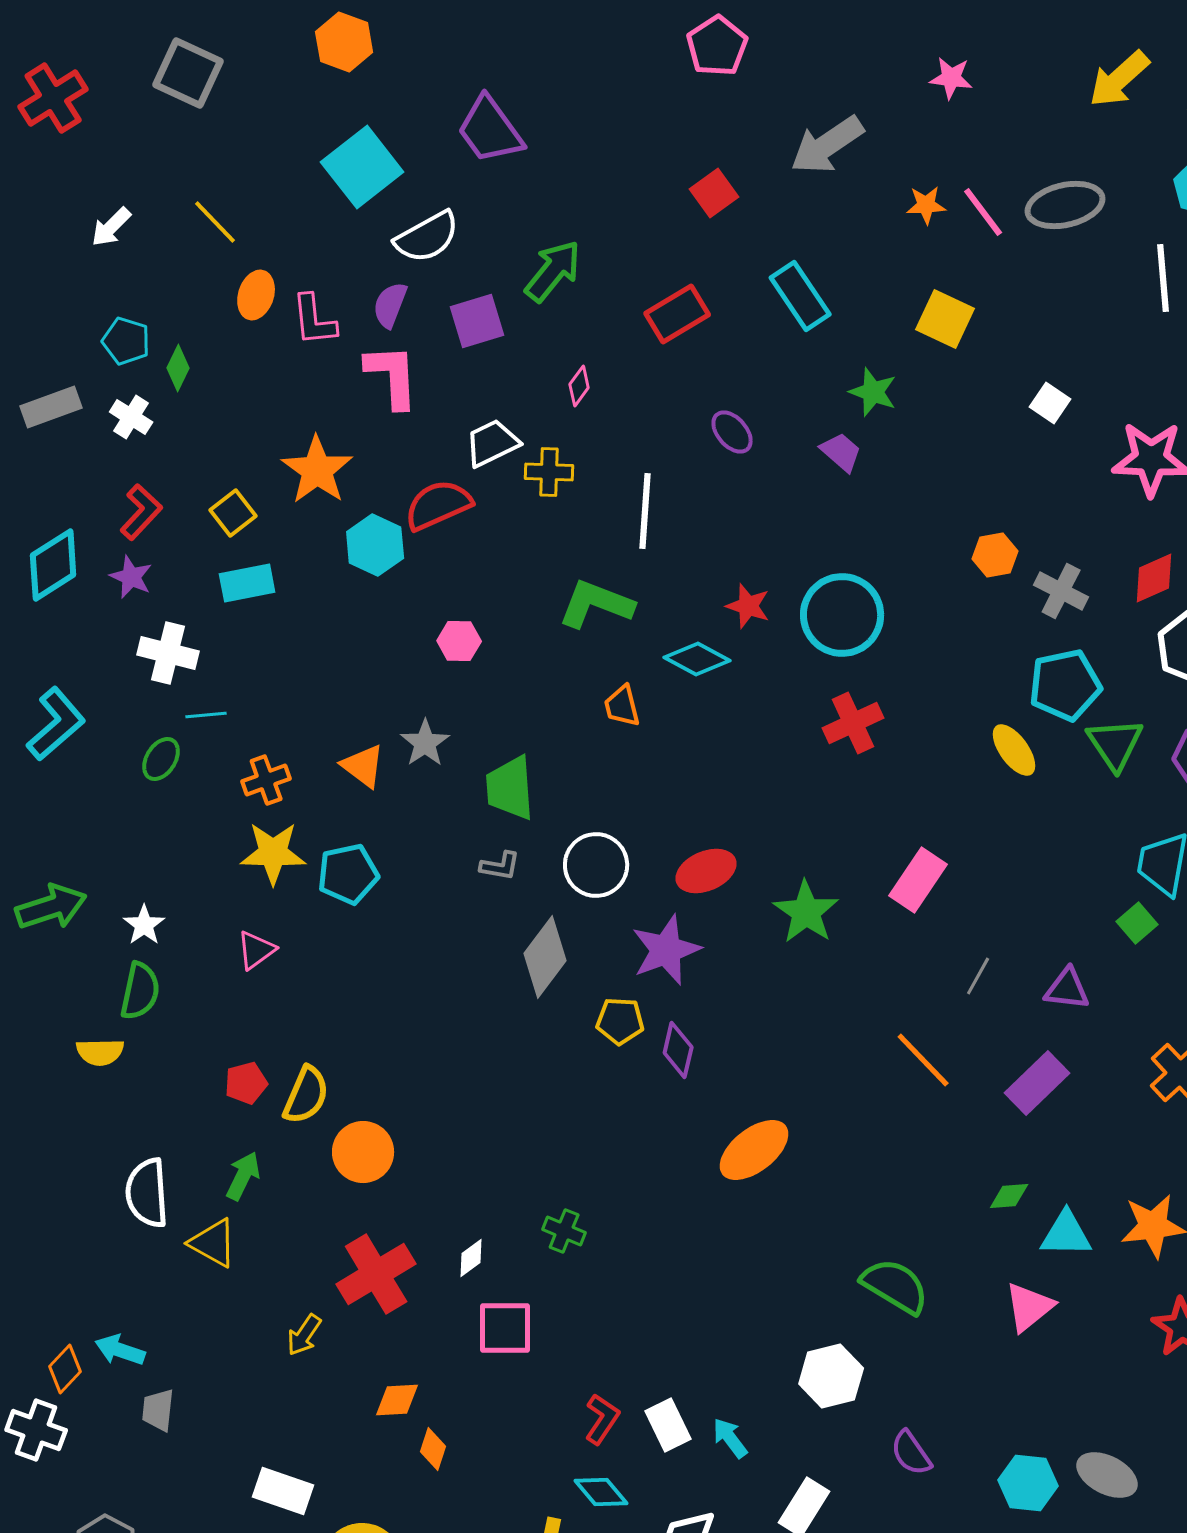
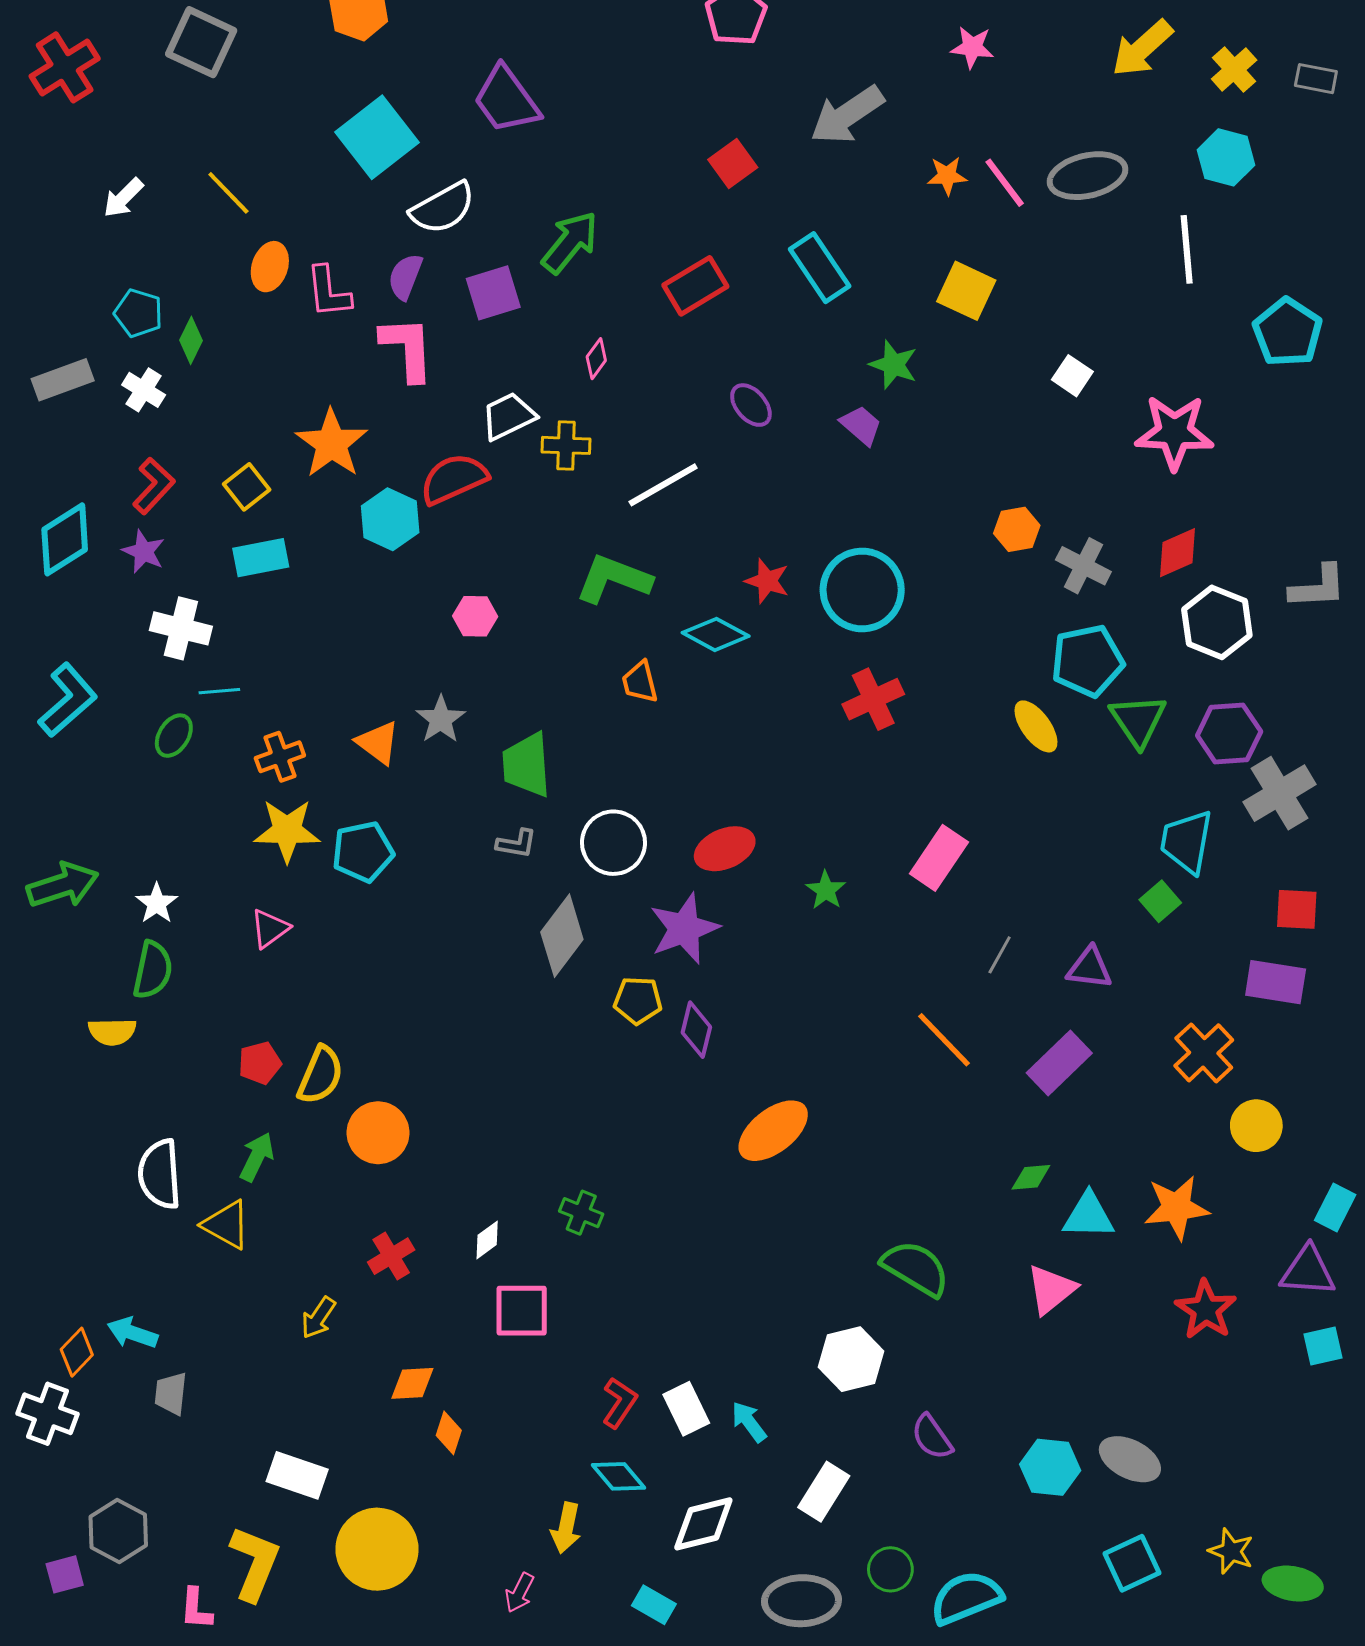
white line: (645, 511) -> (663, 485), turned 56
green star: (806, 912) -> (826, 890), size x0.6
red cross: (376, 1274) -> (391, 1256), size x0.6

